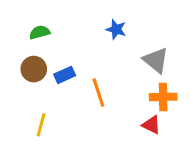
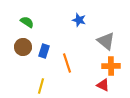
green semicircle: (40, 32) -> (27, 22), turned 48
blue rectangle: (65, 75) -> (44, 51), turned -48
yellow line: (41, 125) -> (41, 86), moved

